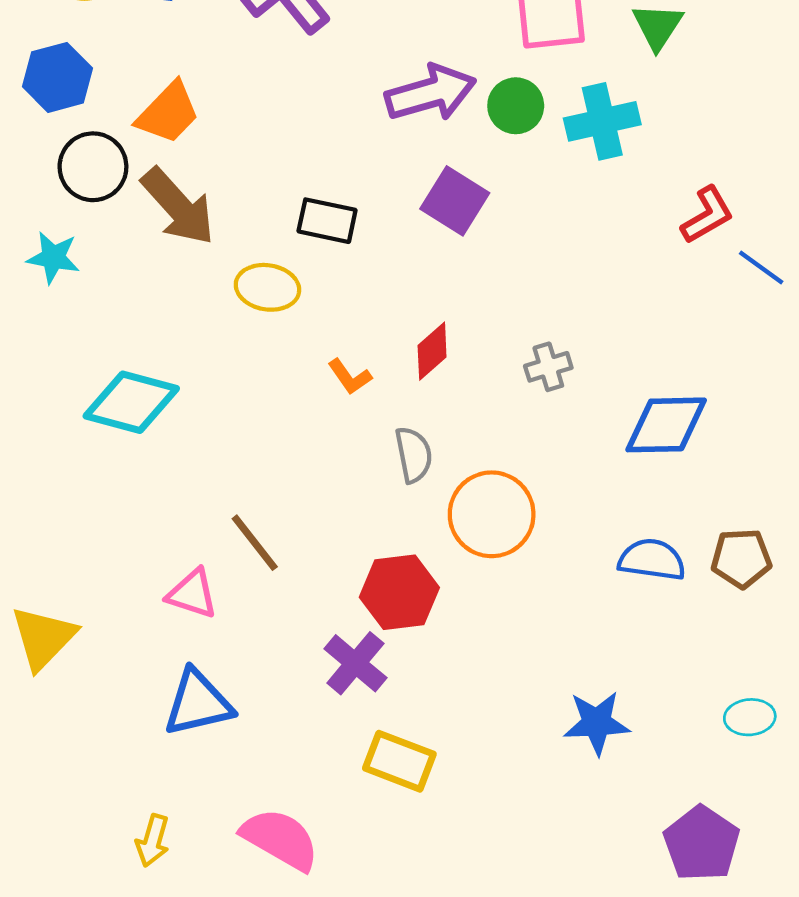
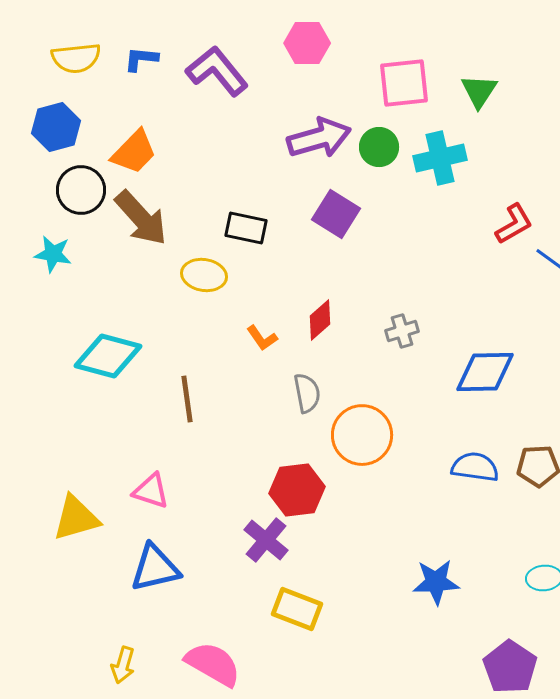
brown line: (255, 543) -> (187, 399), moved, turned 30
yellow triangle: (43, 638) -> (76, 518), moved, turned 30

